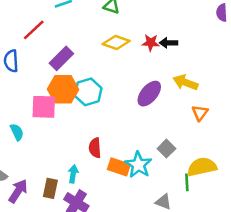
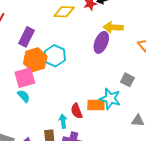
yellow arrow: (185, 82) -> (113, 27), moved
cyan semicircle: (17, 132) -> (24, 96), moved
red semicircle: (95, 148) -> (77, 111), moved

